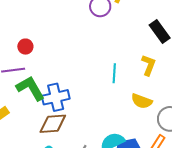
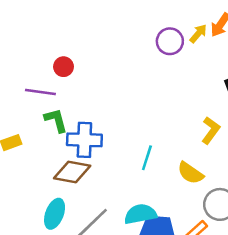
cyan line: (114, 73) -> (147, 158), moved
green L-shape: (30, 88) -> (56, 120), size x0.7

